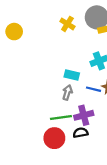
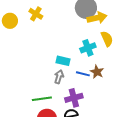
yellow cross: (67, 24) -> (36, 14), moved
green line: (61, 117) -> (42, 99), moved

